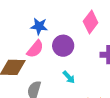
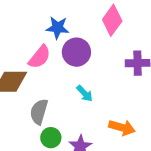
blue star: (39, 26) -> (58, 28), moved

